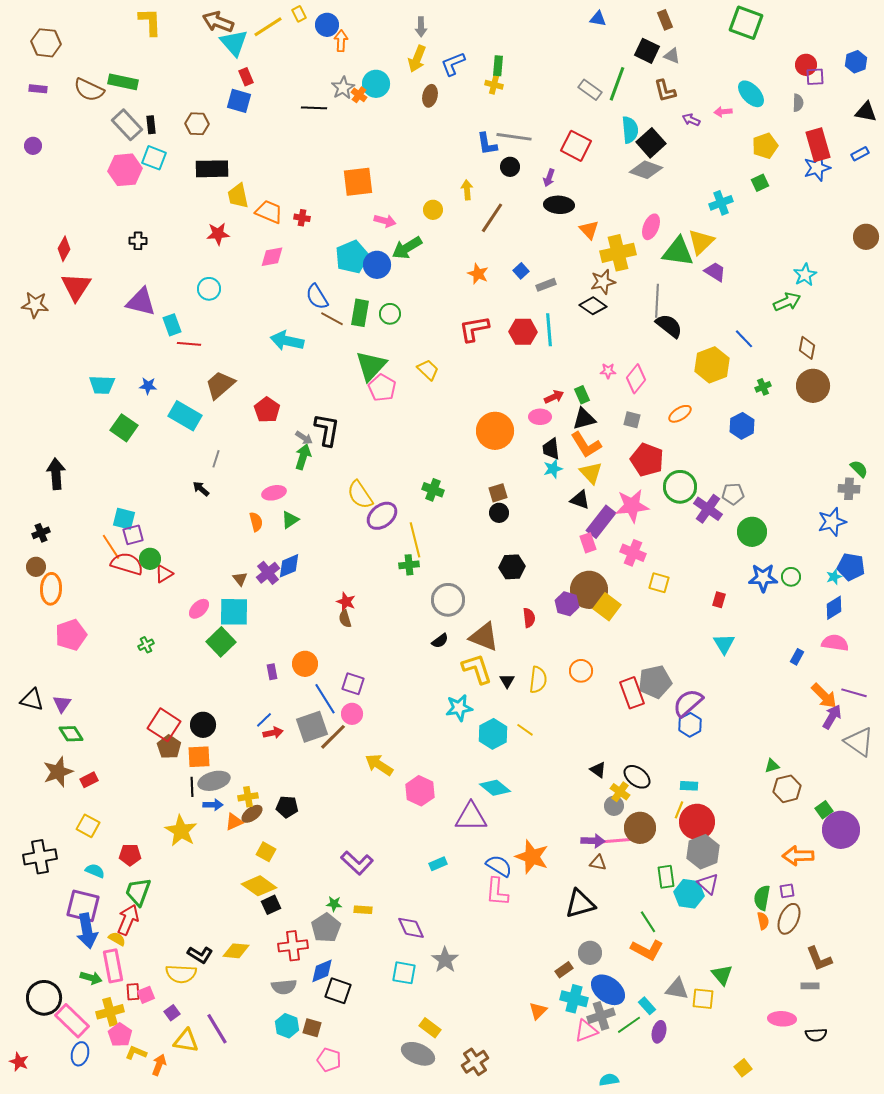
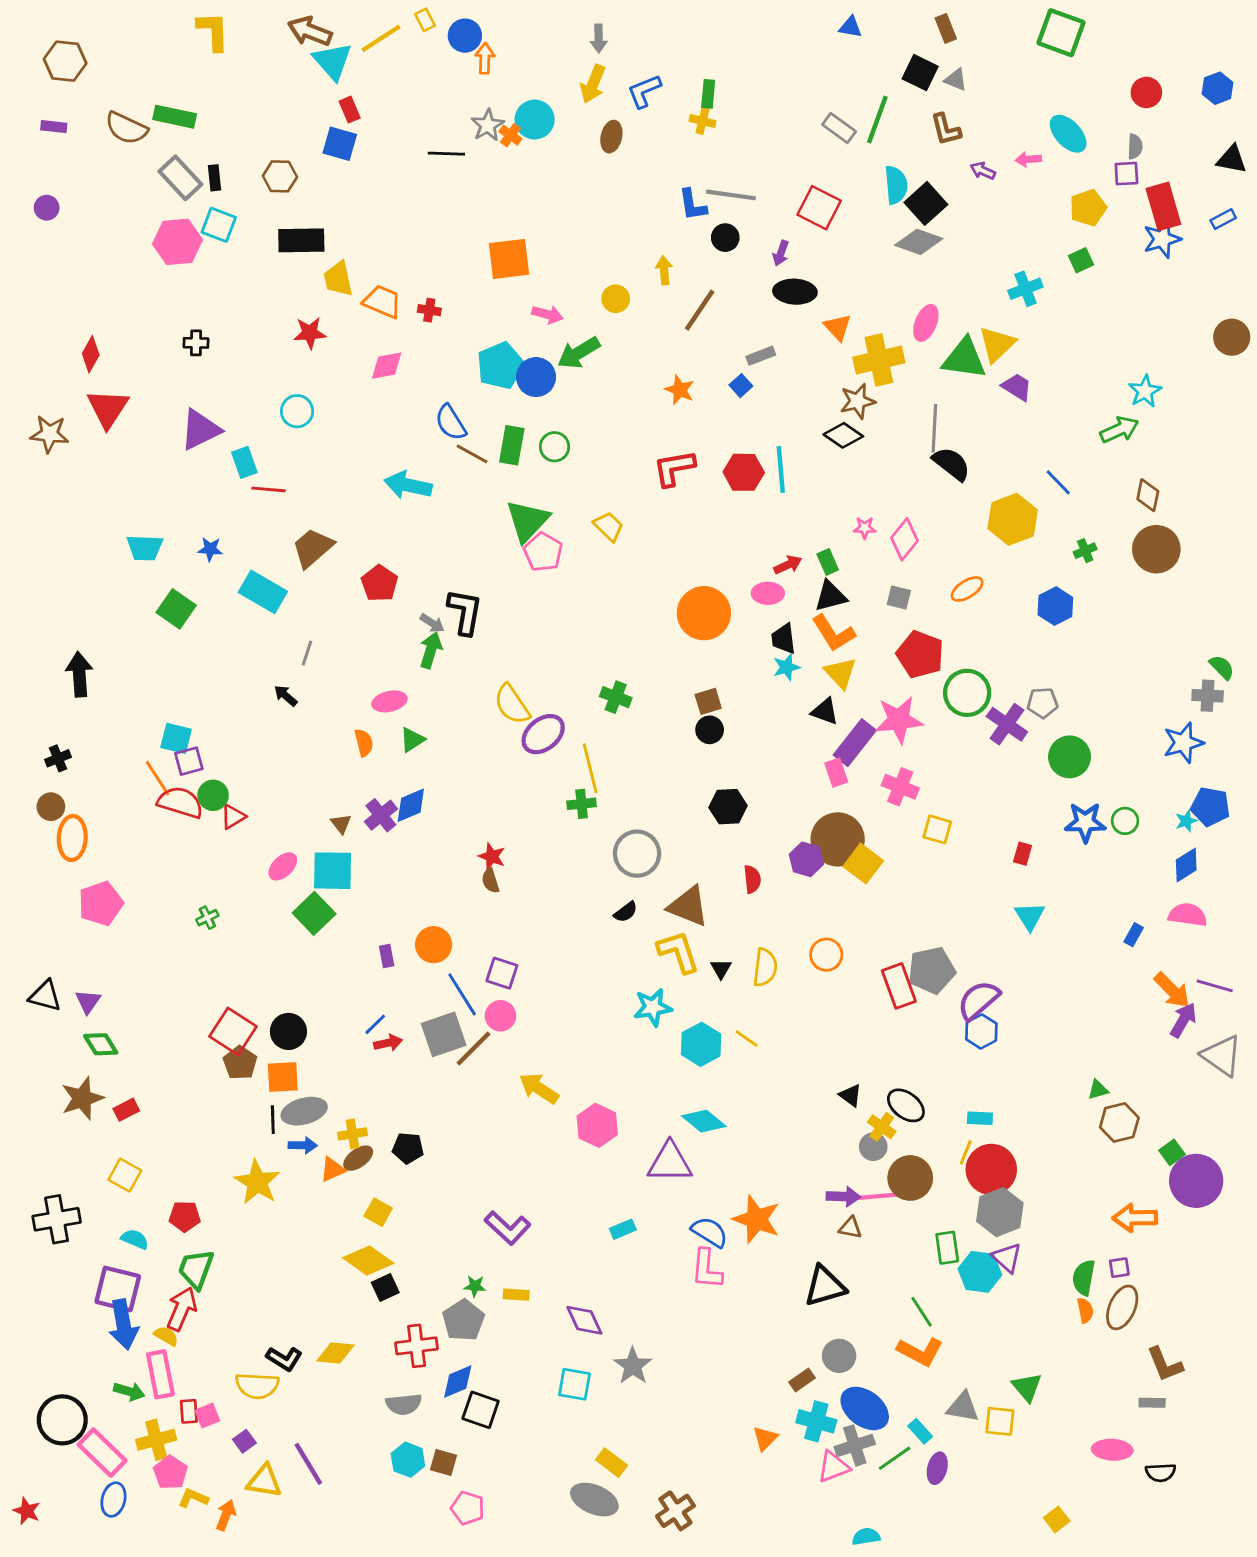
purple square: (815, 77) -> (1126, 174), moved
gray rectangle: (546, 285) -> (761, 356), moved
purple triangle: (141, 302) -> (200, 430), turned -40

